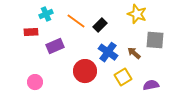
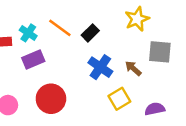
cyan cross: (46, 14) -> (28, 33), moved, turned -32
yellow star: (137, 14) -> (137, 19), turned 30
red circle: (85, 71) -> (51, 99), moved

